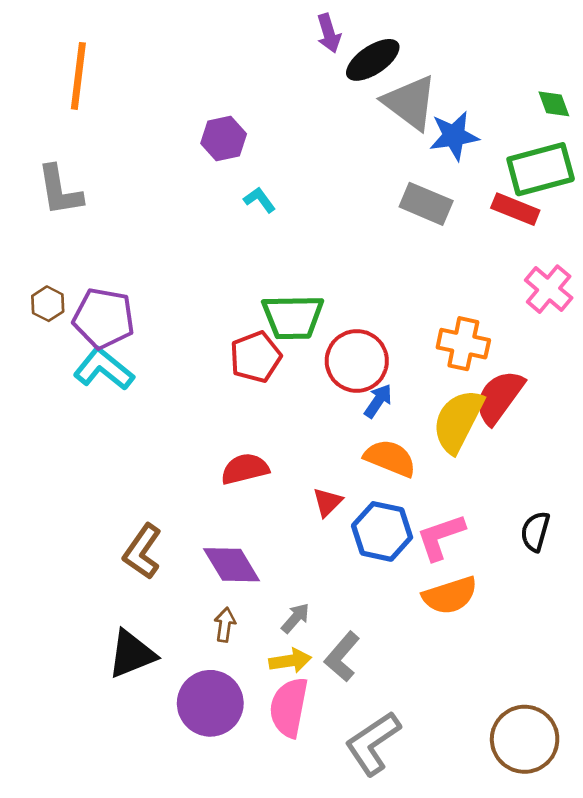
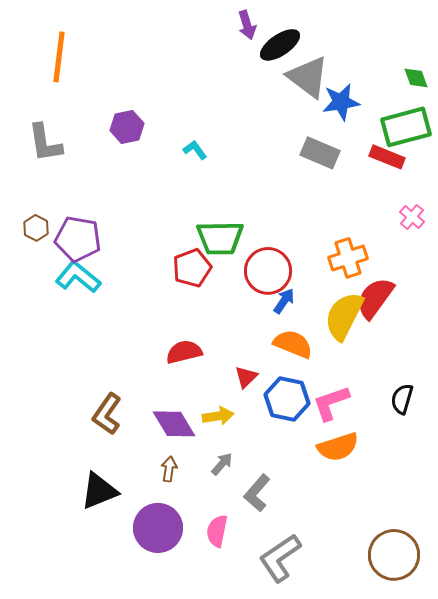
purple hexagon: (224, 139) -> (127, 127), moved
pink cross: (549, 289) -> (412, 217), size x0.7
orange cross: (463, 344) -> (348, 258), turned -30
yellow arrow: (290, 661) -> (218, 416), moved
pink semicircle: (289, 707) -> (217, 531), size x0.7

